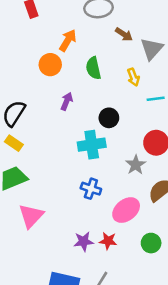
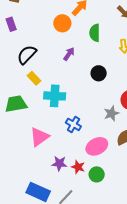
yellow rectangle: (14, 143) -> (34, 78), moved
cyan cross: (92, 145) -> (55, 96), moved
pink triangle: (31, 216) -> (39, 137), moved
green circle: (151, 243) -> (97, 174), moved

